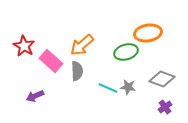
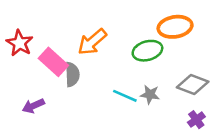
gray semicircle: (77, 71) -> (72, 74), moved

